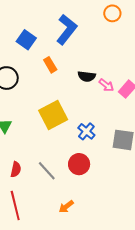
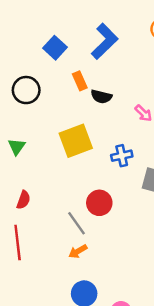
black semicircle: (87, 76) -> (101, 97), moved
blue cross: (86, 131) -> (122, 156), moved, turned 30
gray line: (47, 171) -> (77, 223), moved

